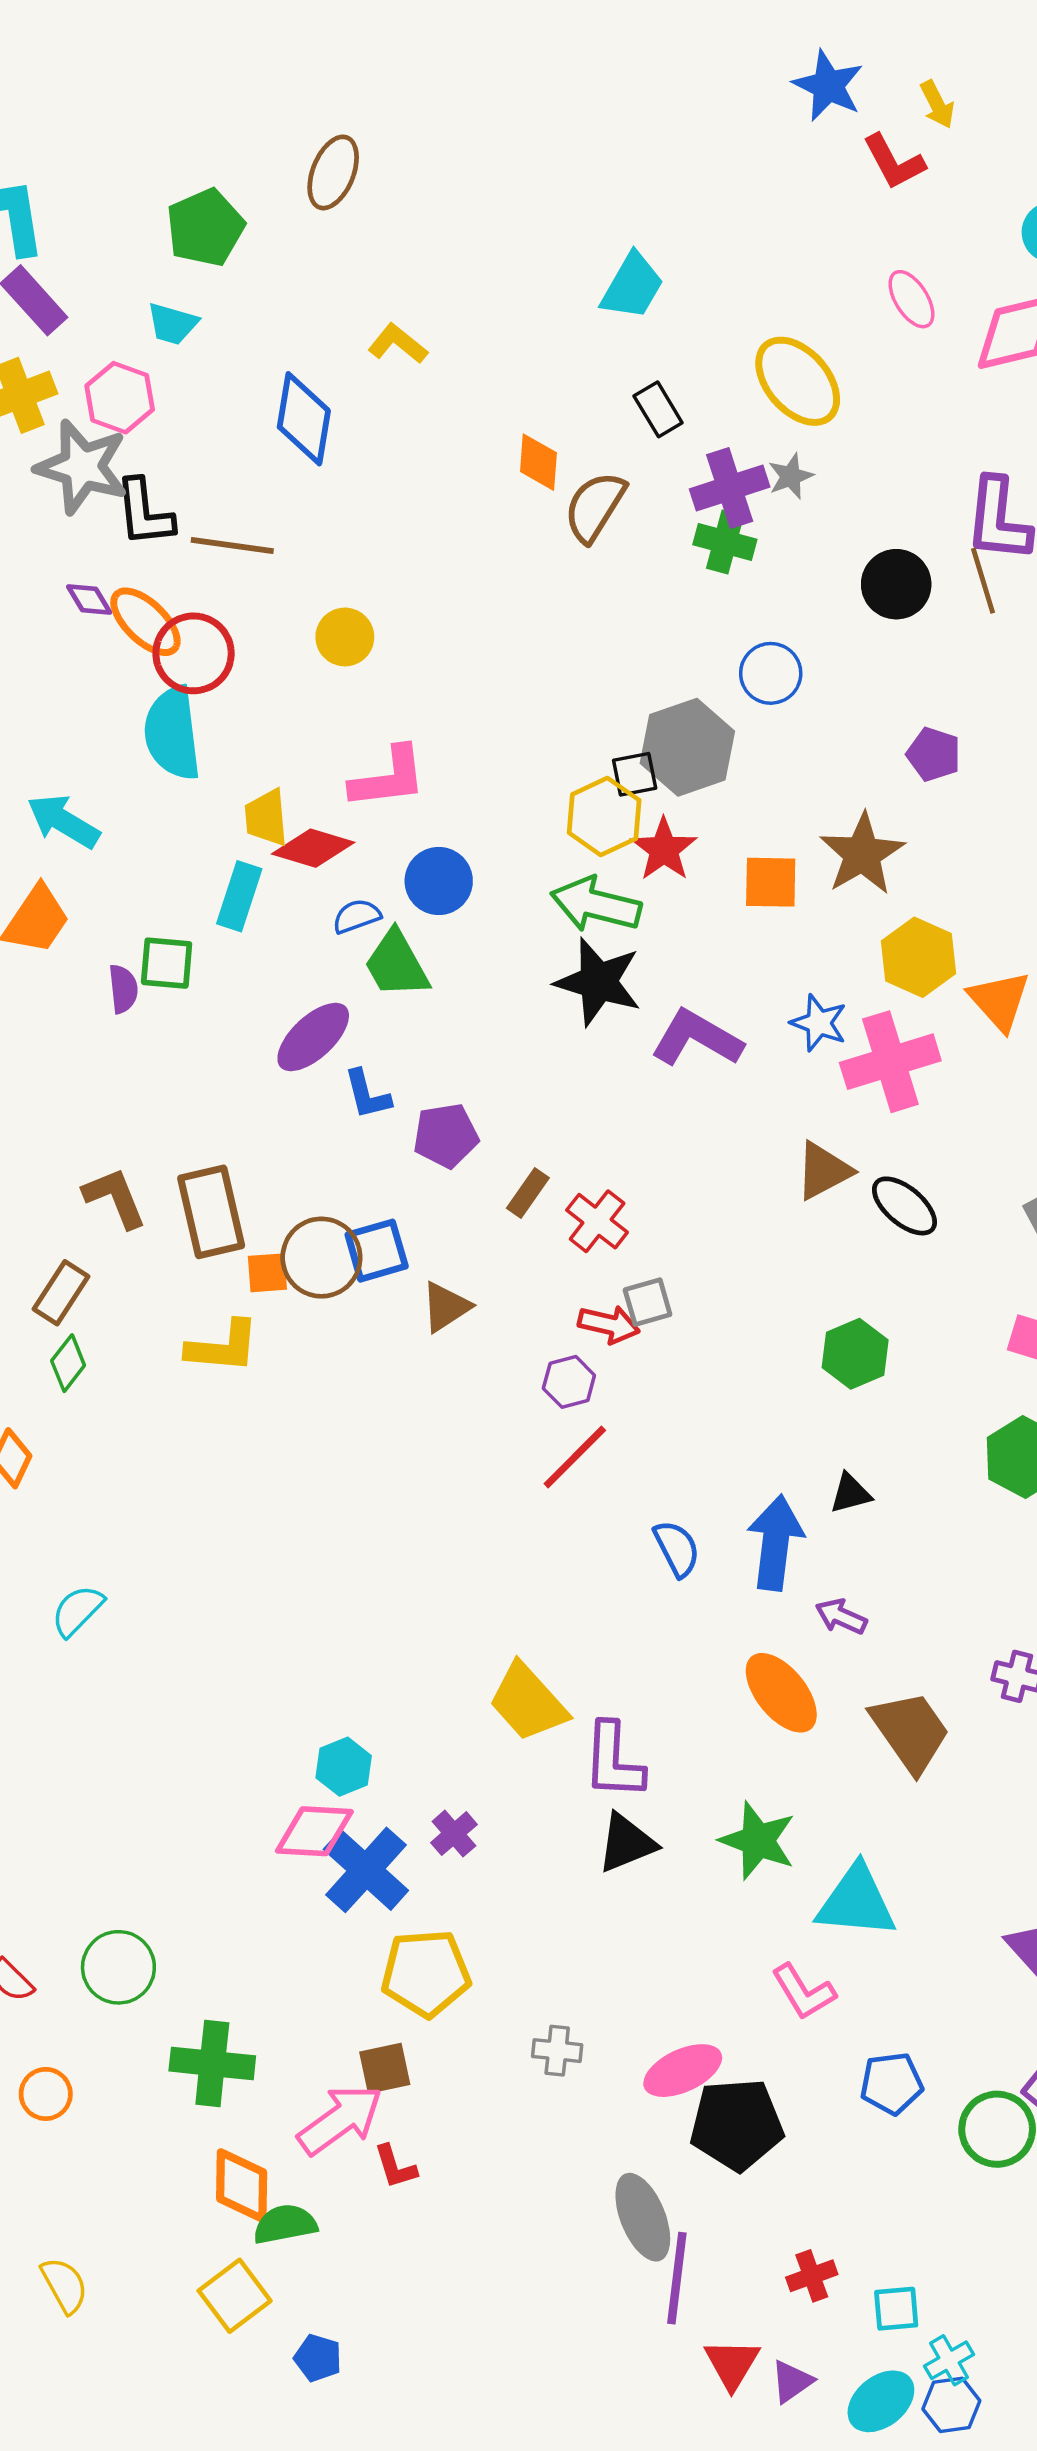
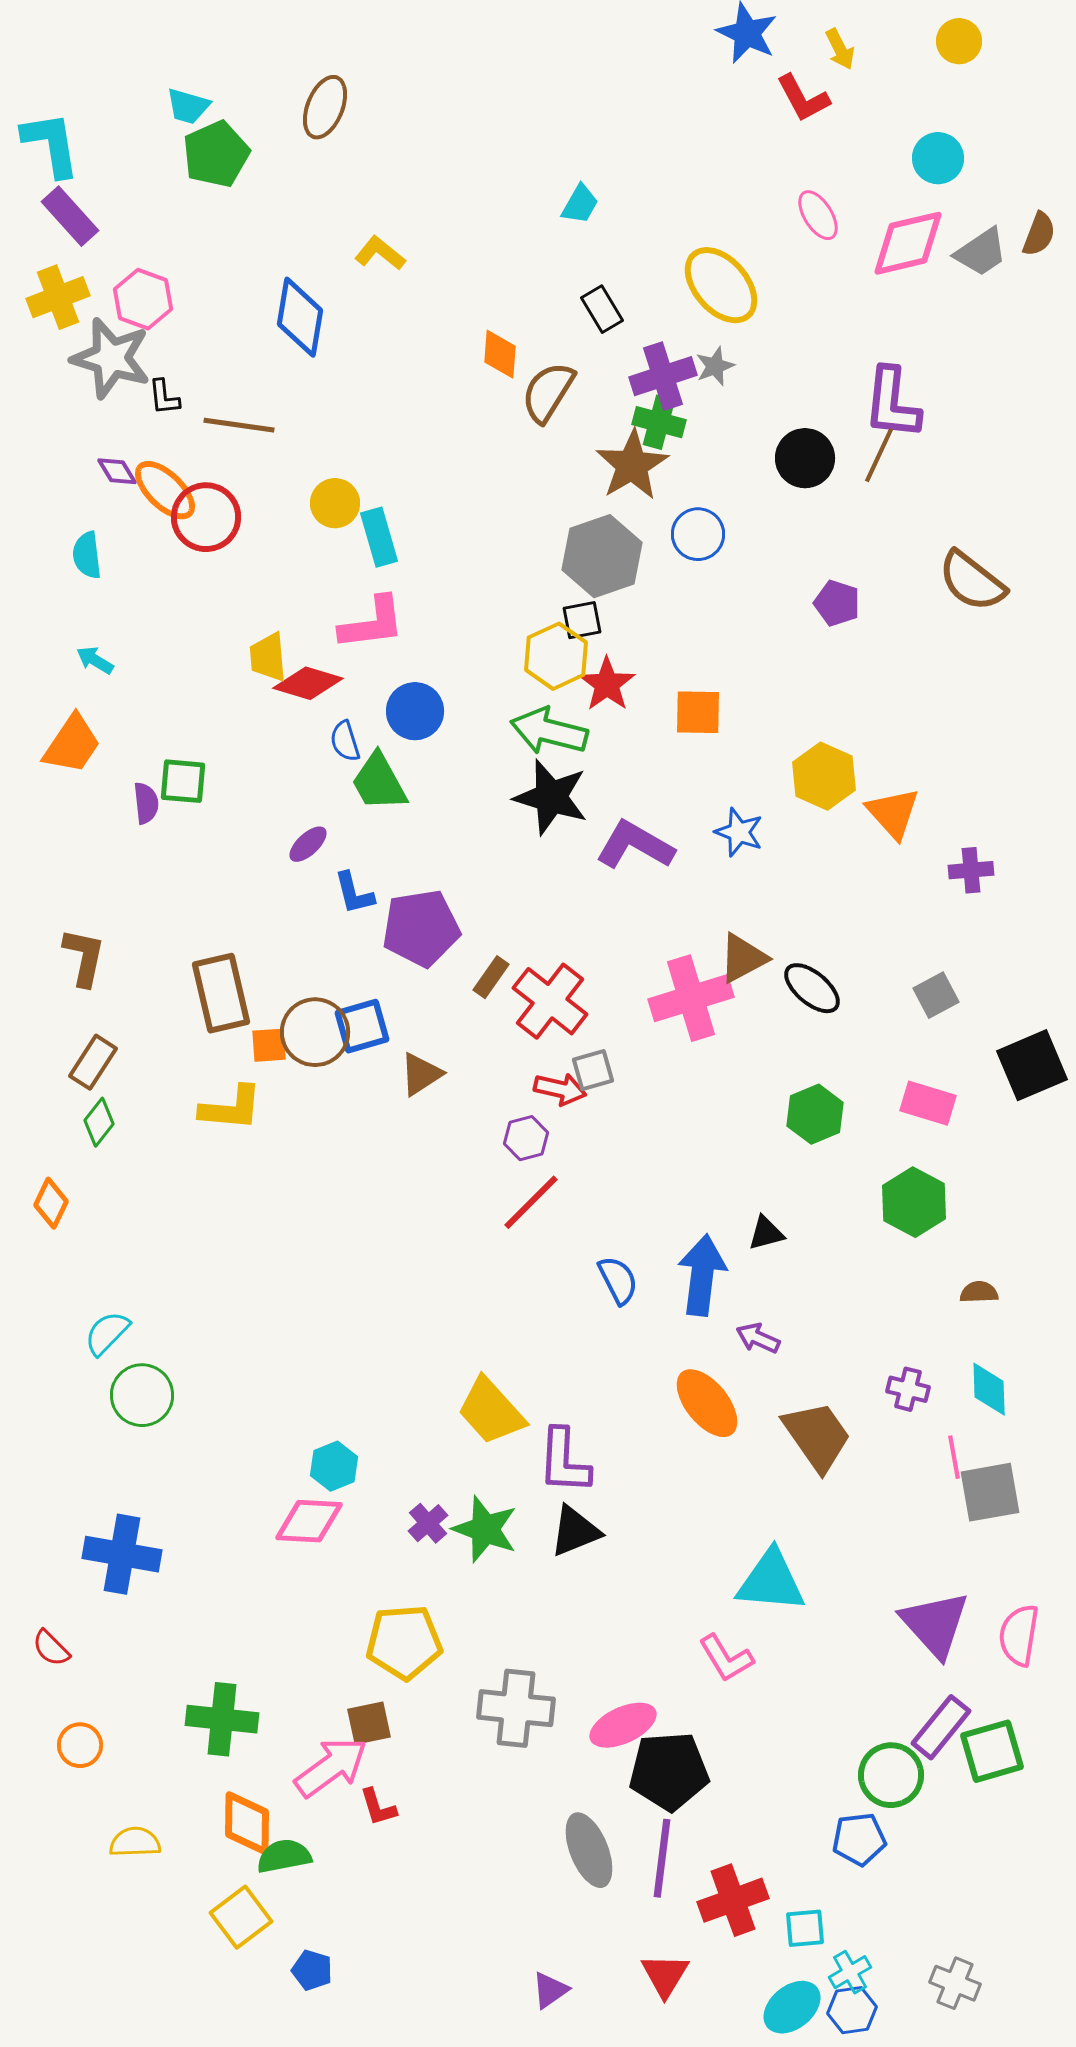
cyan trapezoid: (632, 286) -> (580, 204), size x0.7
cyan trapezoid: (172, 324) -> (188, 106), moved
black L-shape: (144, 513) -> (164, 397), size x0.6
brown line: (983, 581) -> (879, 455), turned 42
cyan semicircle: (172, 733) -> (87, 555), moved, size x0.6
gray hexagon: (687, 747) -> (602, 556), moved
cyan arrow: (63, 821) -> (95, 660), size x0.6
brown star: (862, 854) -> (632, 465), moved
cyan rectangle: (239, 896) -> (379, 537), moved, turned -34
blue semicircle: (357, 916) -> (345, 741), turned -87
purple ellipse: (313, 1037) -> (308, 844), size x0.6
pink cross: (890, 1062) -> (691, 998), moved
purple pentagon: (446, 1136) -> (421, 928), size x1.4
brown L-shape: (115, 1198) -> (84, 957), moved, turned 34
red cross: (597, 1221) -> (550, 1001), size x1.4
green hexagon: (855, 1354) -> (815, 1114), moved
green star: (758, 1841) -> (485, 1529), moved
blue cross: (366, 1870) -> (122, 1554), moved, turned -32
green circle: (118, 1967) -> (142, 1395), moved
gray cross: (557, 2051) -> (516, 1708), size x1.8
blue pentagon: (892, 2083) -> (859, 1839), moved
red cross: (812, 2276) -> (733, 1900), size x1.6
purple line: (677, 2278) -> (662, 1858), moved
yellow semicircle: (64, 2285) -> (135, 1842), moved, turned -63
purple triangle: (792, 2381) -> (550, 1990), moved

